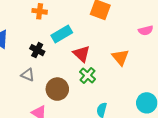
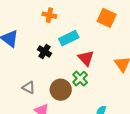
gray triangle: (28, 75) -> (29, 88), moved
green cross: (88, 75) -> (80, 79), moved

